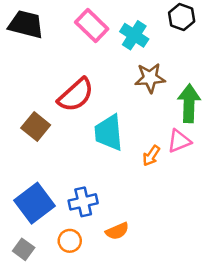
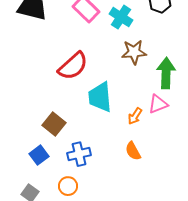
brown square: (36, 126) -> (54, 124), moved
blue square: (34, 203) -> (39, 155), size x0.6
orange semicircle: (117, 231) -> (133, 151), moved, turned 84

